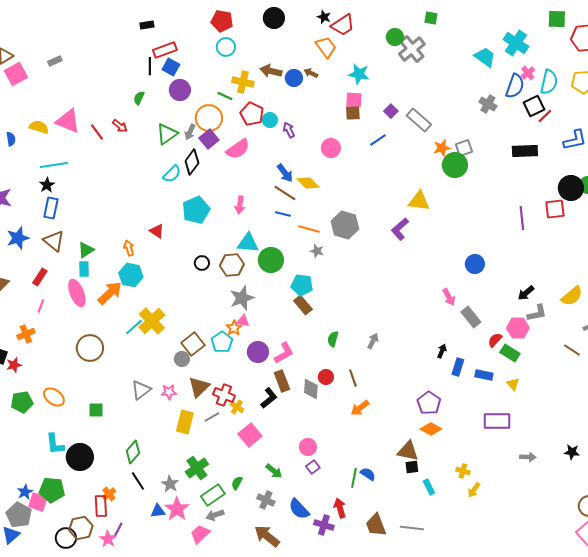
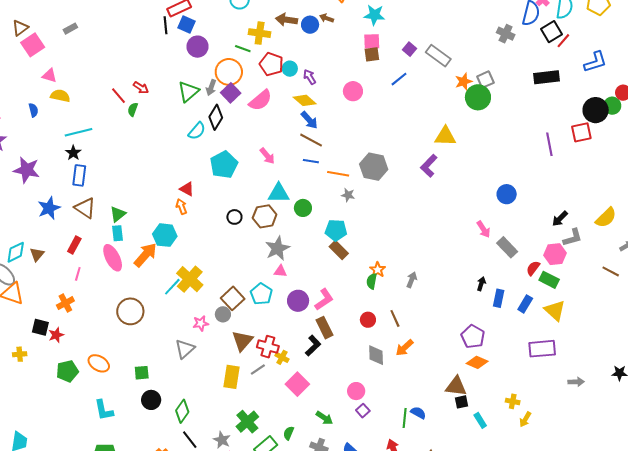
green semicircle: (139, 98) -> (133, 109), moved
pink triangle: (68, 121) -> (49, 76), moved, size x0.6
yellow diamond: (308, 183) -> (305, 100), moved
pink arrow: (240, 205) -> (267, 156), turned -42
orange arrow: (129, 248) -> (181, 207), moved
green circle: (271, 260) -> (303, 208), size x0.7
orange star: (234, 328) -> (378, 270), moved
blue rectangle: (484, 375) -> (525, 304), turned -66
yellow triangle: (513, 384) -> (555, 310), size x1.6
gray diamond: (311, 389) -> (376, 355), moved
pink star: (169, 392) -> (201, 323), moved
black circle: (80, 457) -> (151, 400), moved, size x0.7

